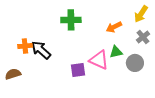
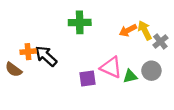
yellow arrow: (141, 14) -> (145, 30), moved, turned 120
green triangle: (116, 52) -> (130, 76), moved
brown semicircle: (13, 74) -> (13, 70), moved, turned -126

